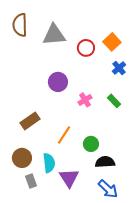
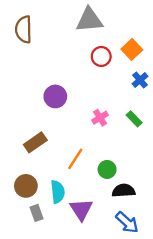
gray triangle: (54, 35) -> (89, 20), moved
purple circle: (58, 82) -> (55, 96), moved

